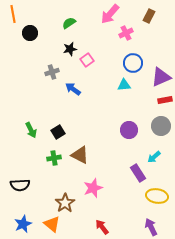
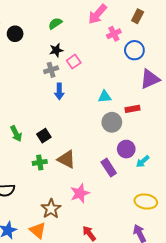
blue circle: (133, 63) -> (134, 50), moved
gray cross: (52, 72) -> (51, 70), moved
cyan triangle: (124, 85) -> (105, 97), moved
blue arrow: (73, 89) -> (59, 91), turned -126
red rectangle: (165, 100) -> (132, 109), moved
gray circle: (161, 126) -> (112, 122), moved
purple circle: (129, 130) -> (126, 149), moved
purple rectangle: (138, 173) -> (109, 168), moved

